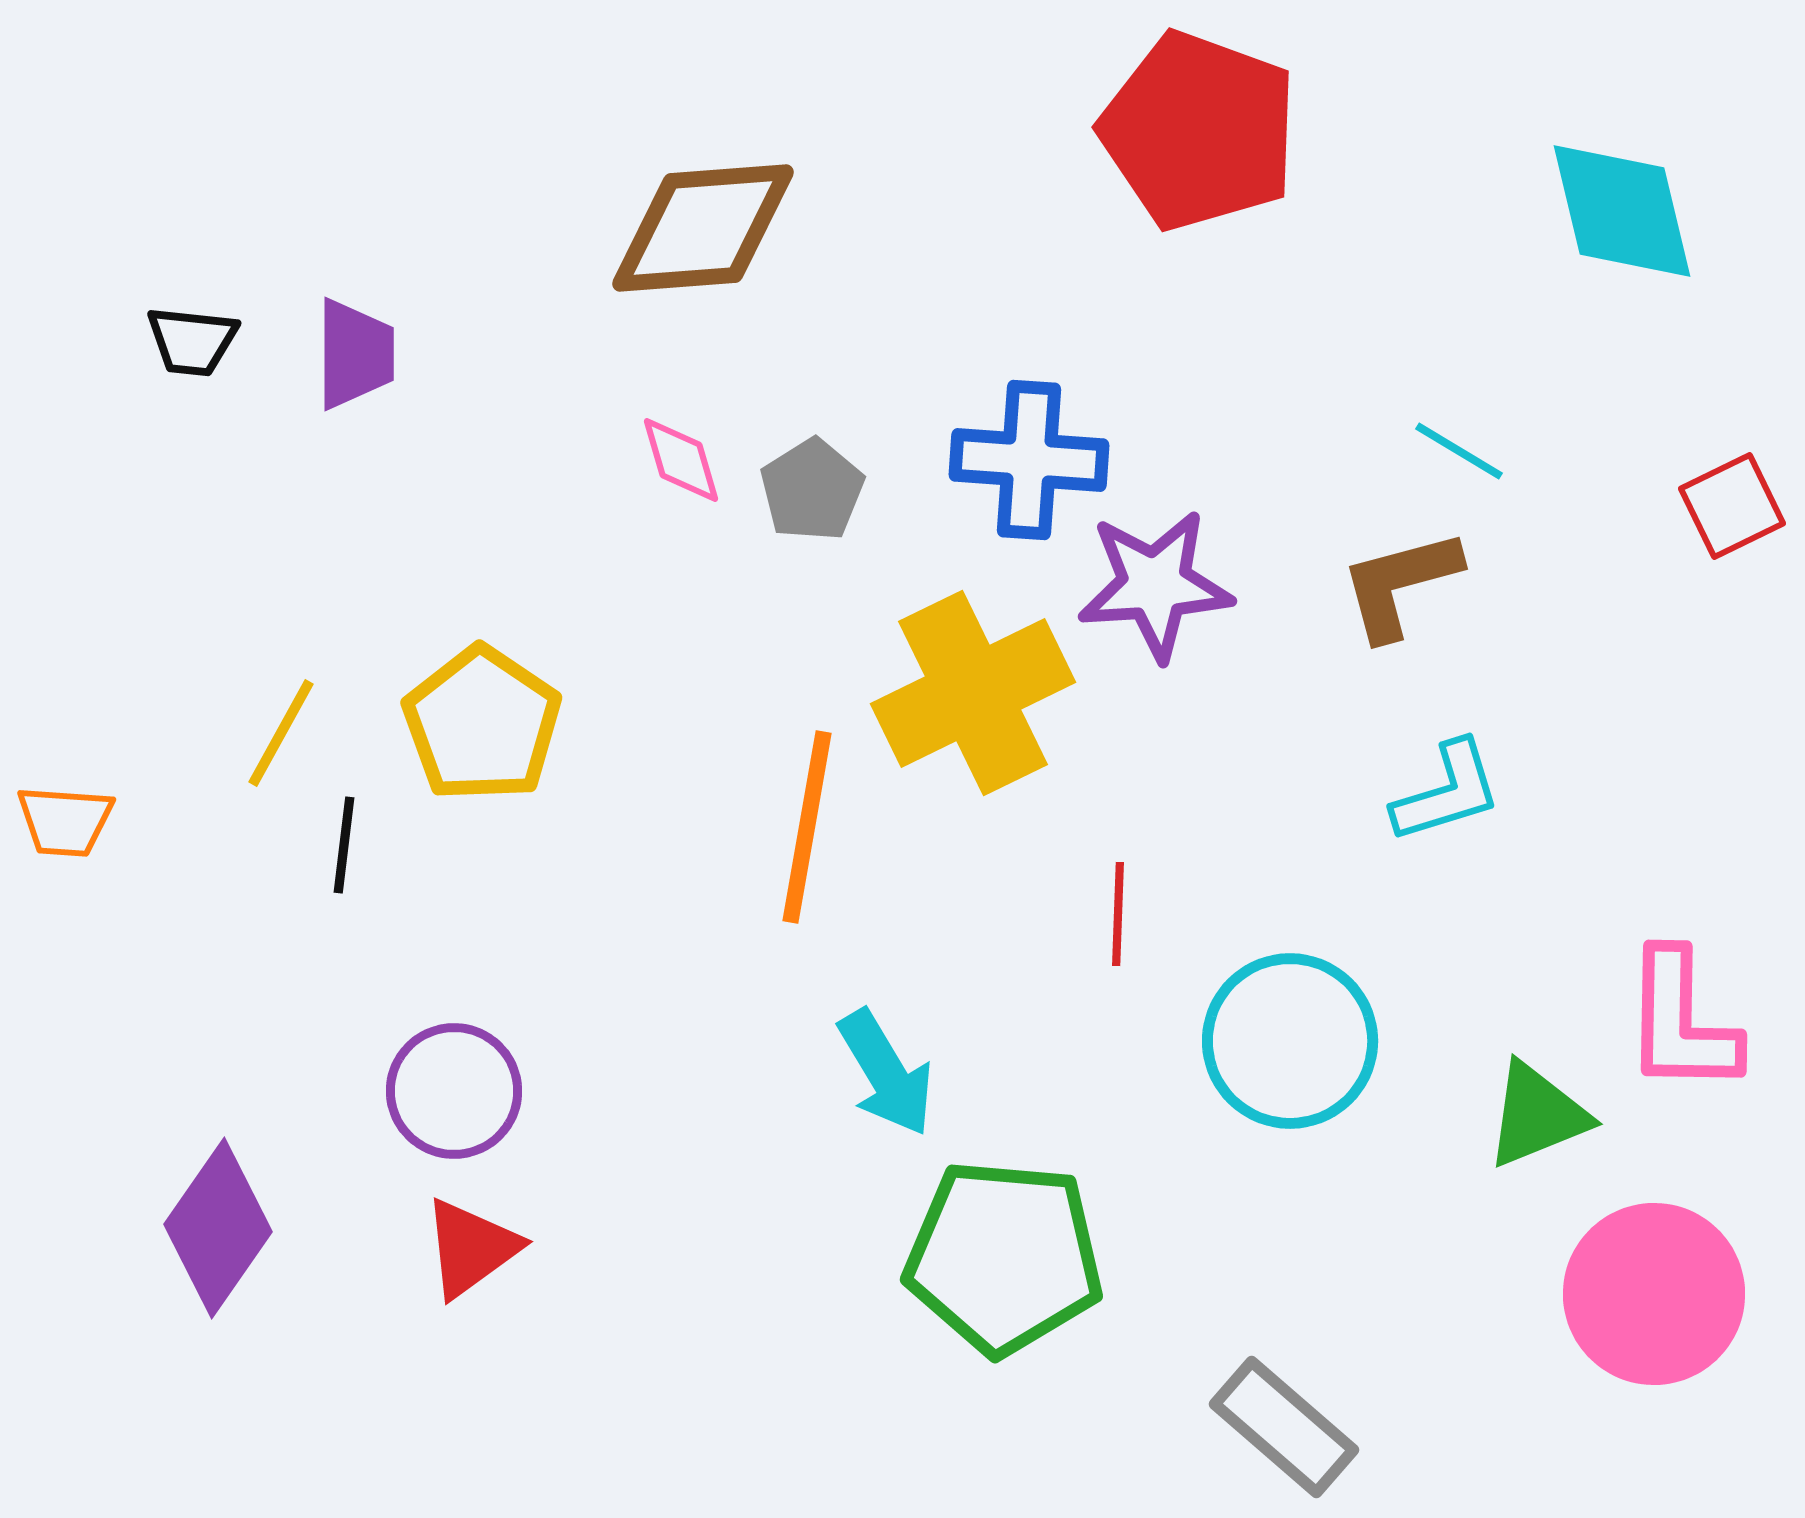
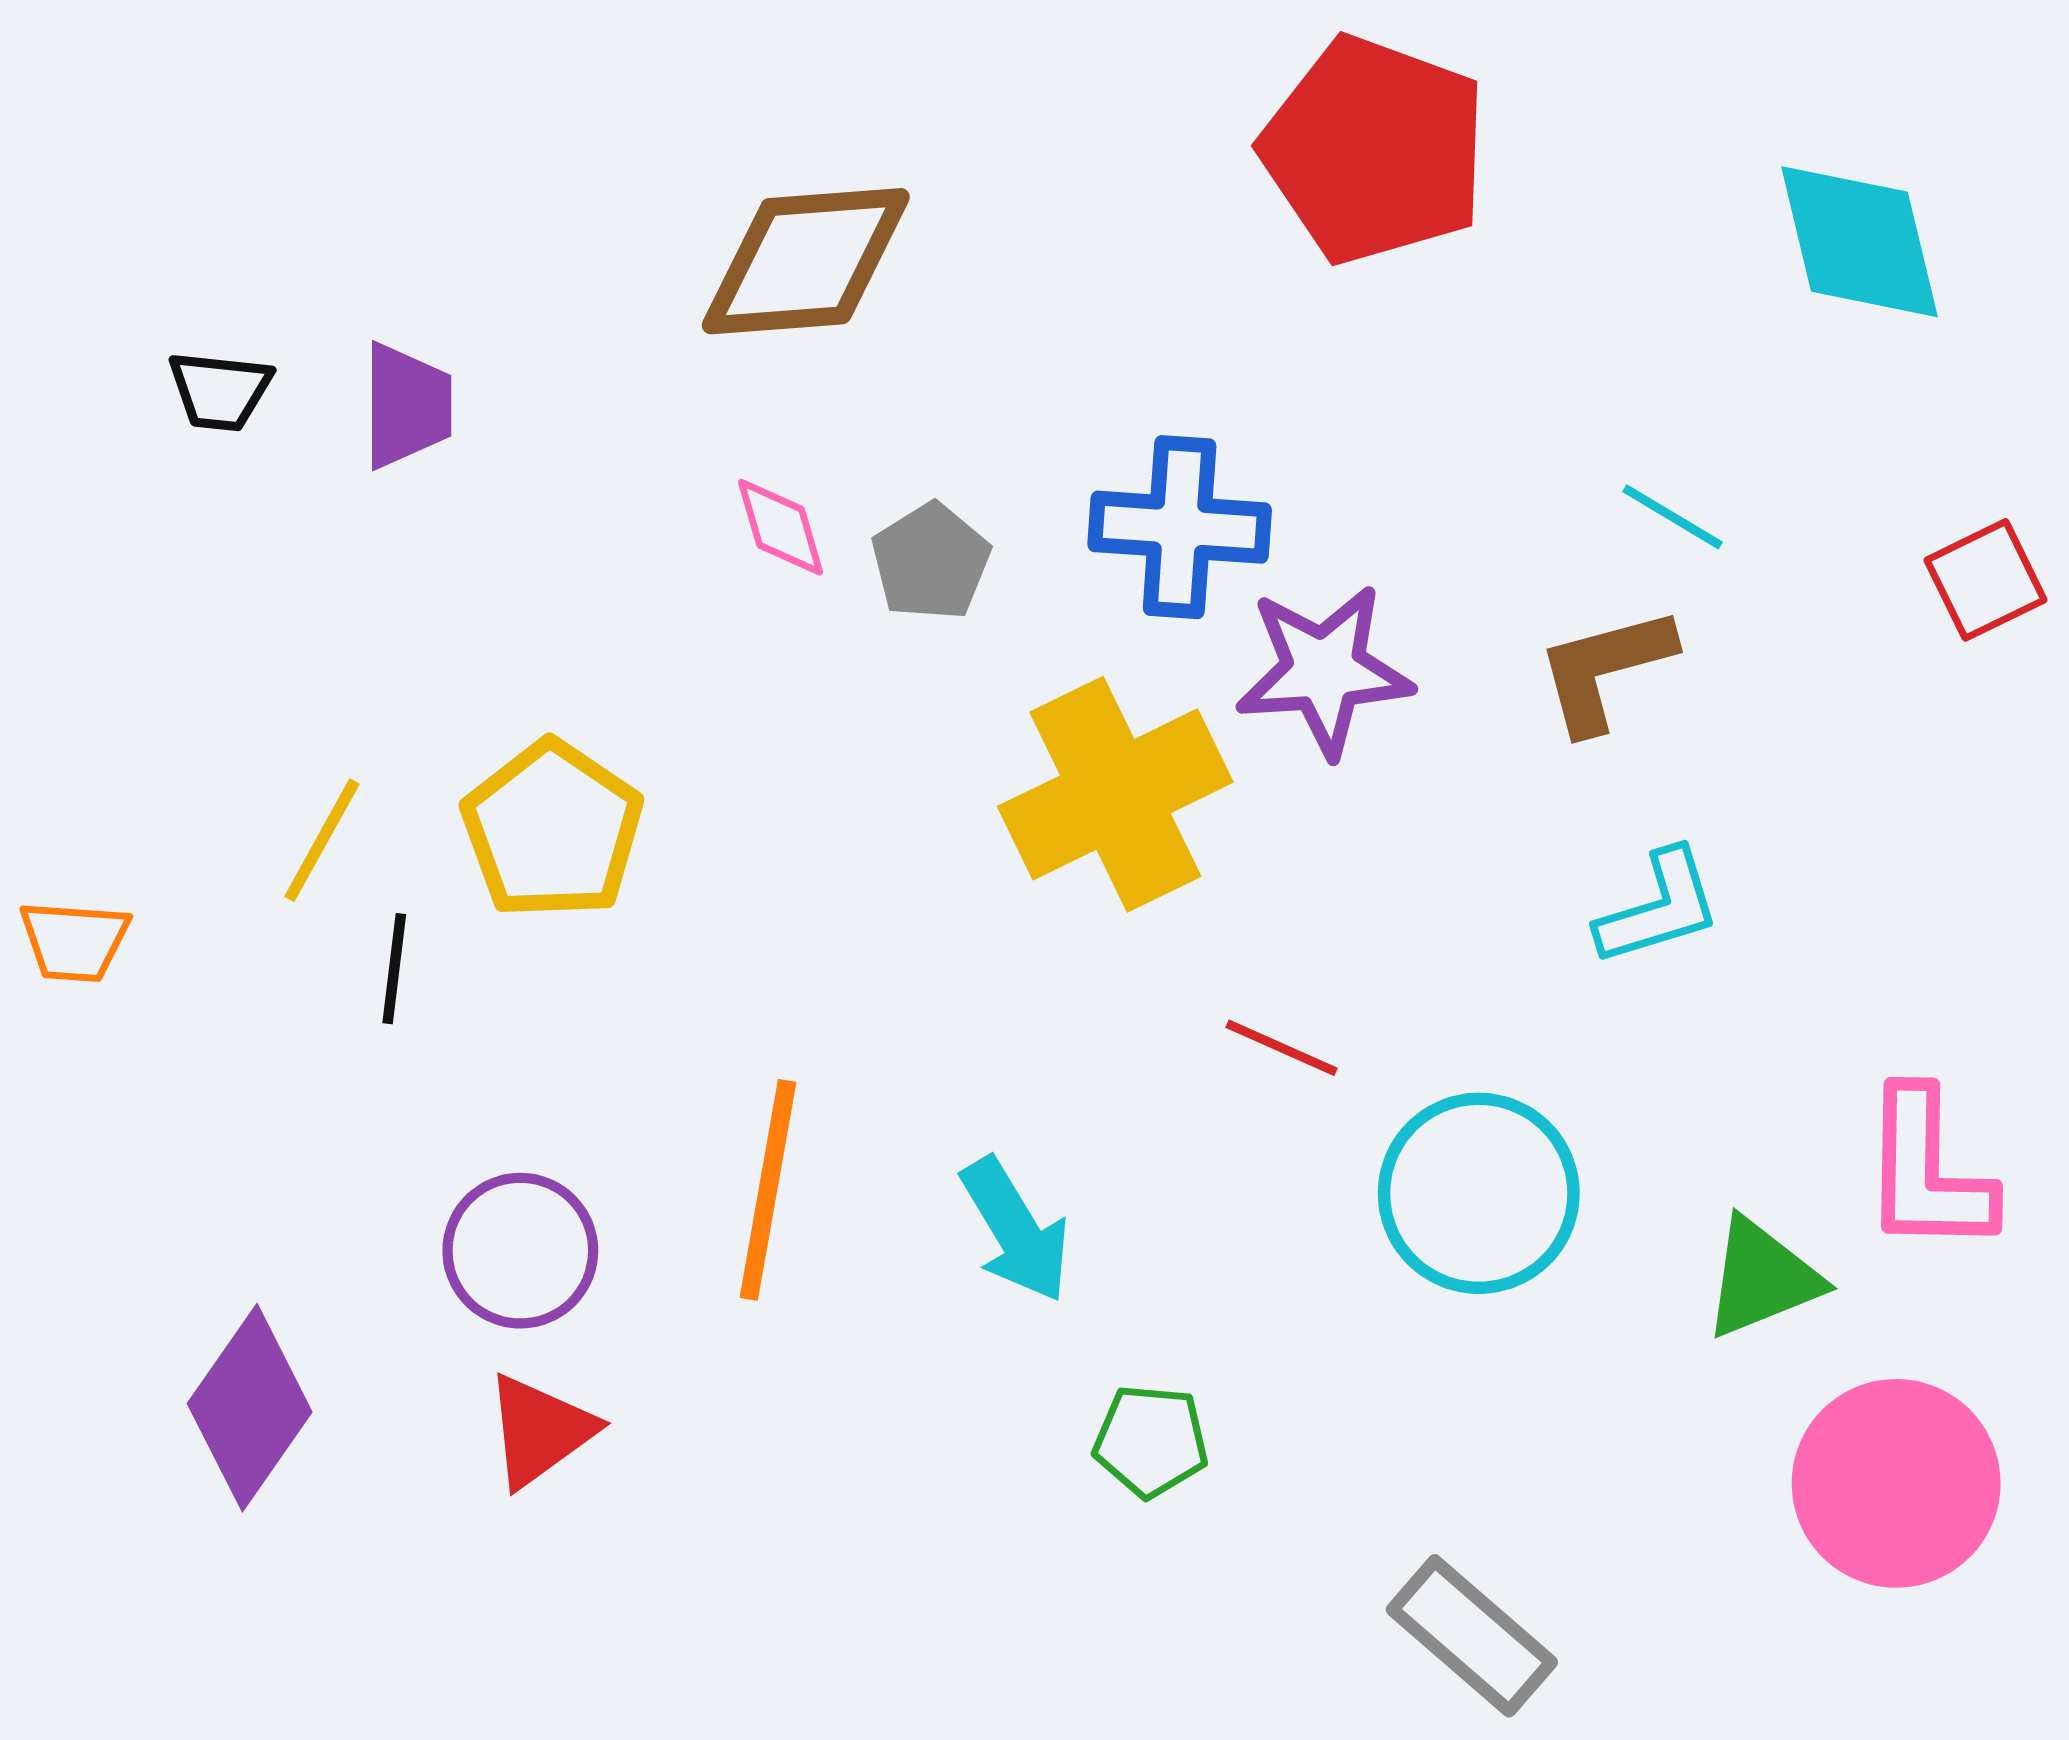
orange line: (807, 827) -> (768, 1190), moved
red line: (1118, 914) -> (1282, 1048), turned -68
green pentagon: (1004, 1257) -> (1151, 1441), size x0.5

